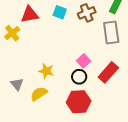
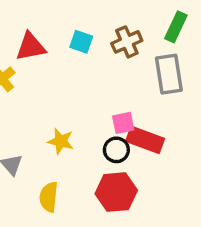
pink square: (84, 61) -> (123, 123), turned 32
red rectangle: (108, 72) -> (145, 140), moved, turned 70
yellow semicircle: (39, 94) -> (49, 197), moved, turned -48

